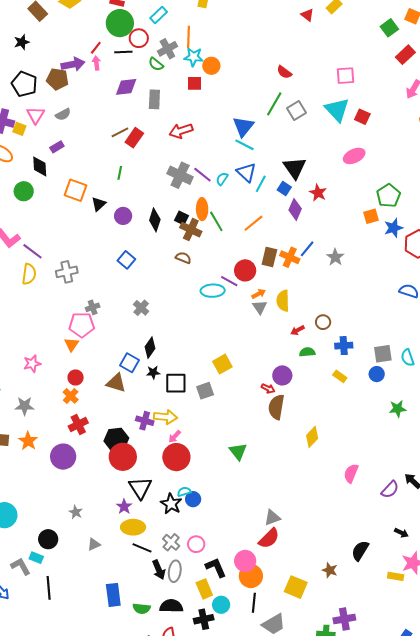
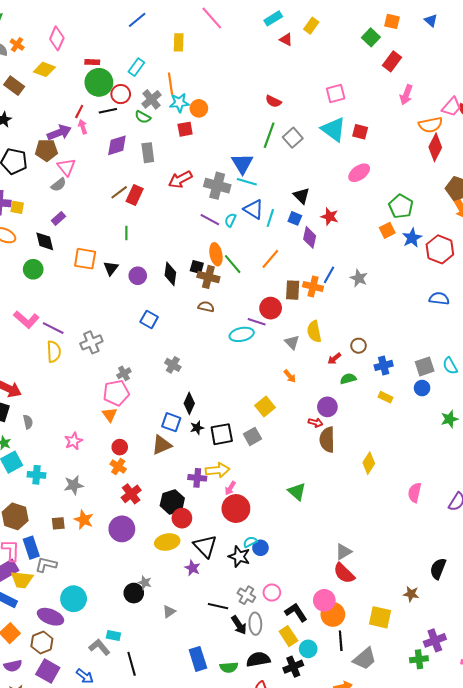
pink triangle: (36, 115) -> (66, 167), moved
black triangle: (295, 168) -> (301, 196), size x0.7
gray cross: (180, 175) -> (217, 186), moved
orange arrow: (259, 294) -> (290, 376), moved, turned 88
brown triangle: (116, 383) -> (162, 445), turned -30
red circle: (123, 457) -> (182, 518), size x0.7
yellow ellipse: (133, 527) -> (167, 542), moved
red semicircle: (269, 538) -> (344, 573), turned 100
black circle: (48, 539) -> (134, 593), moved

